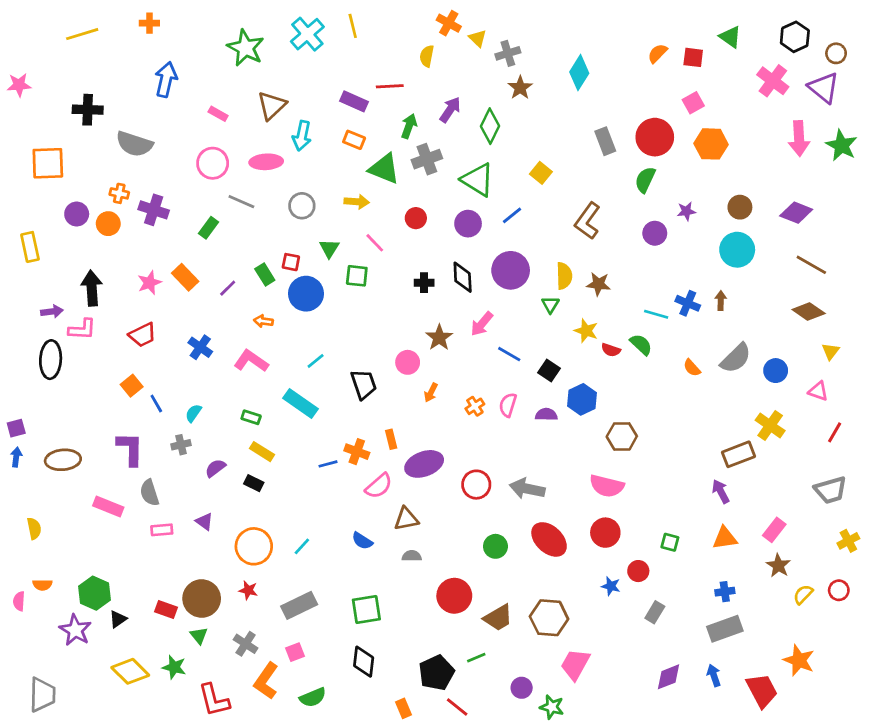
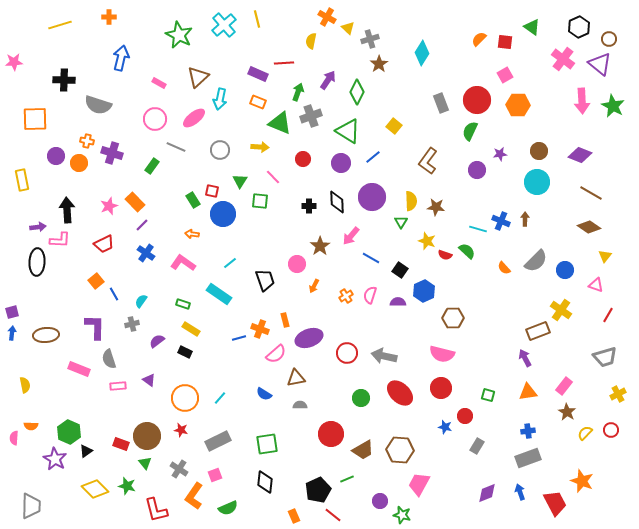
pink ellipse: (266, 162) -> (194, 118), turned -35
purple line: (228, 288) -> (142, 225), moved

